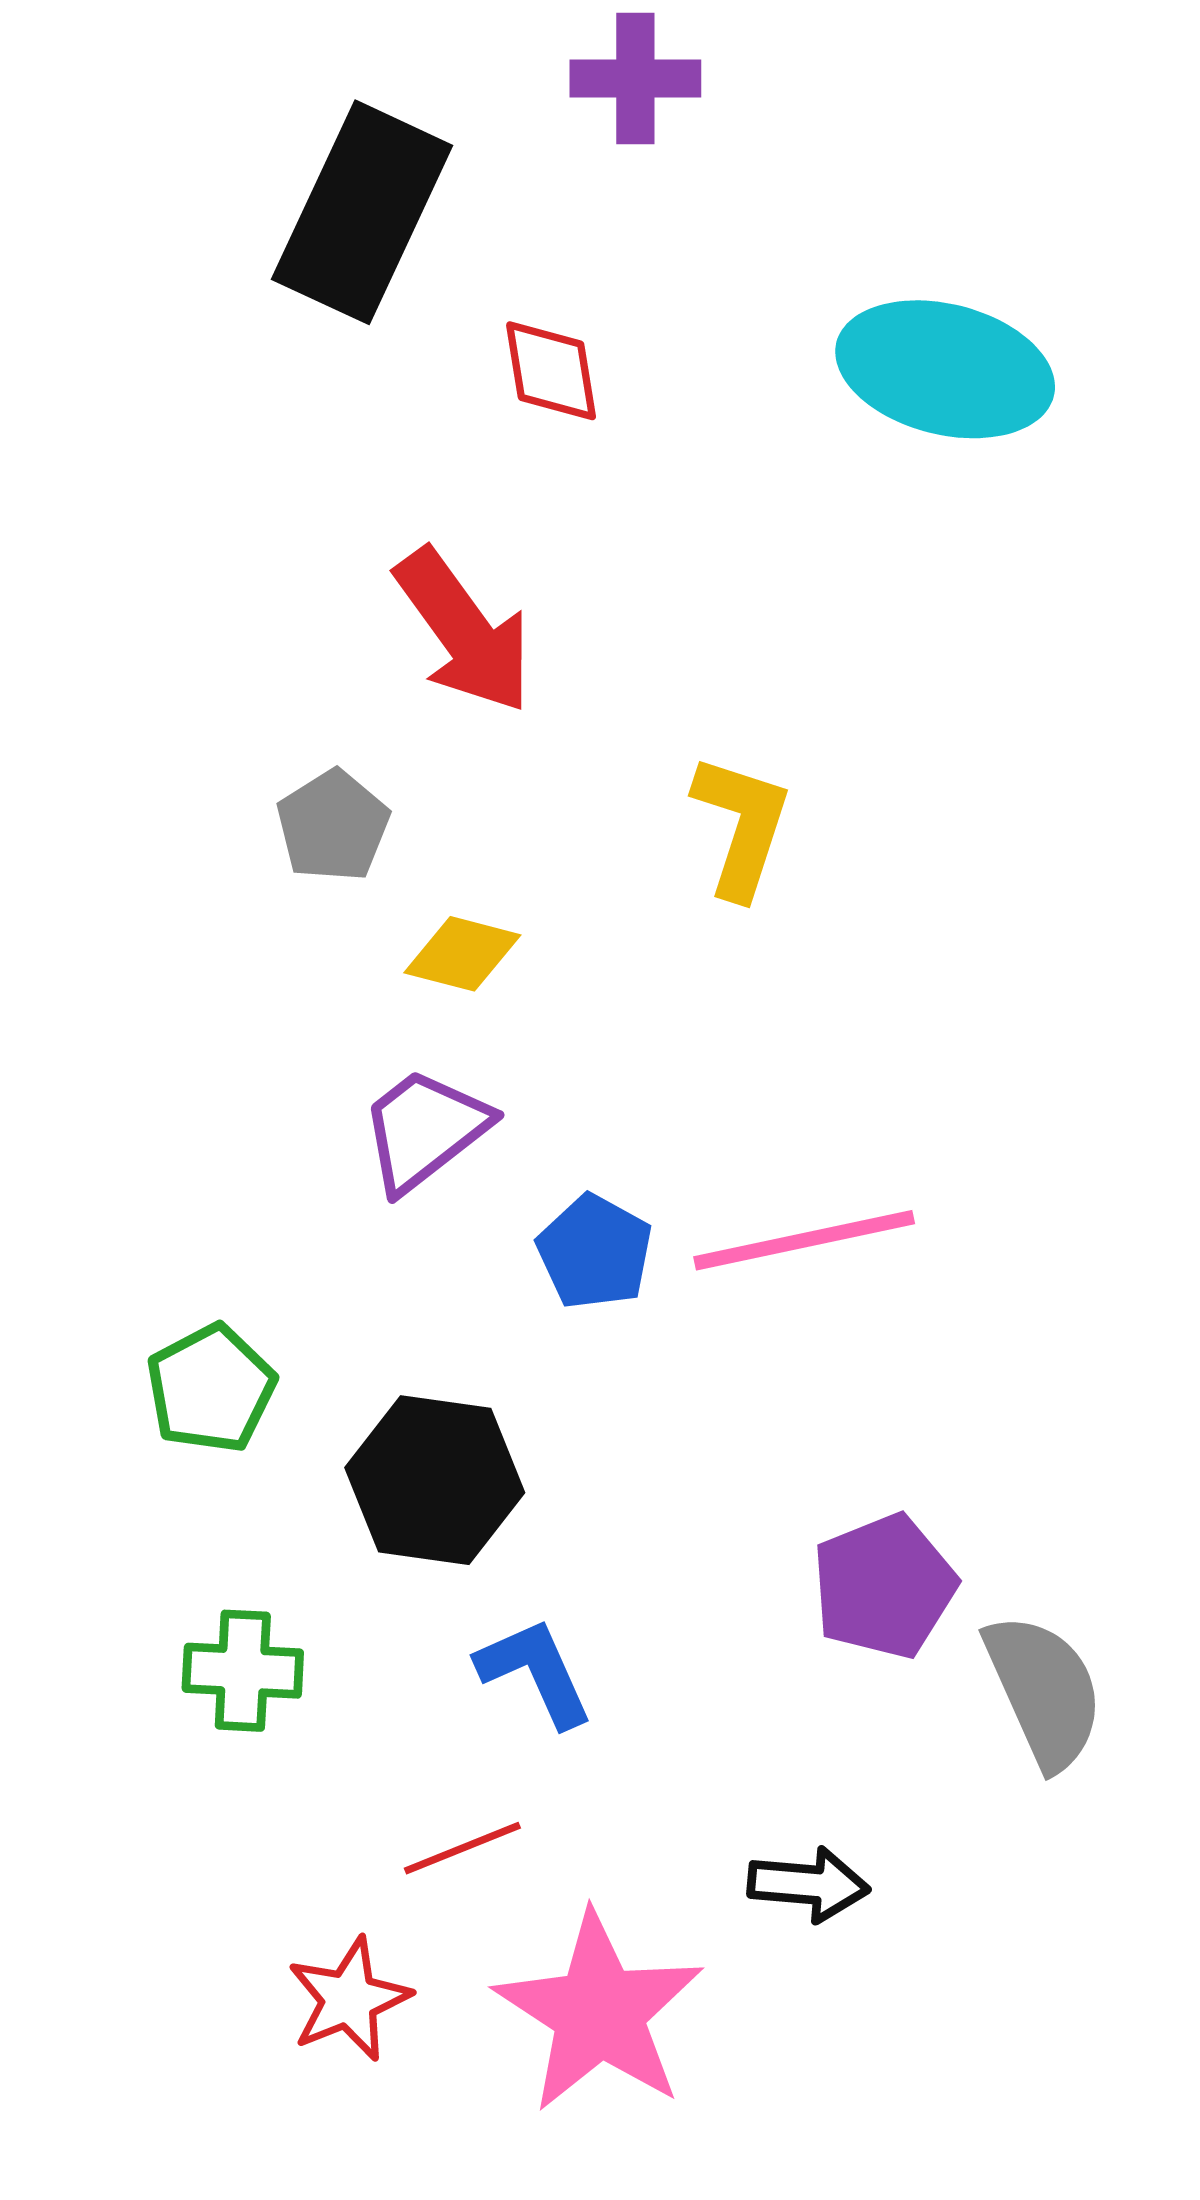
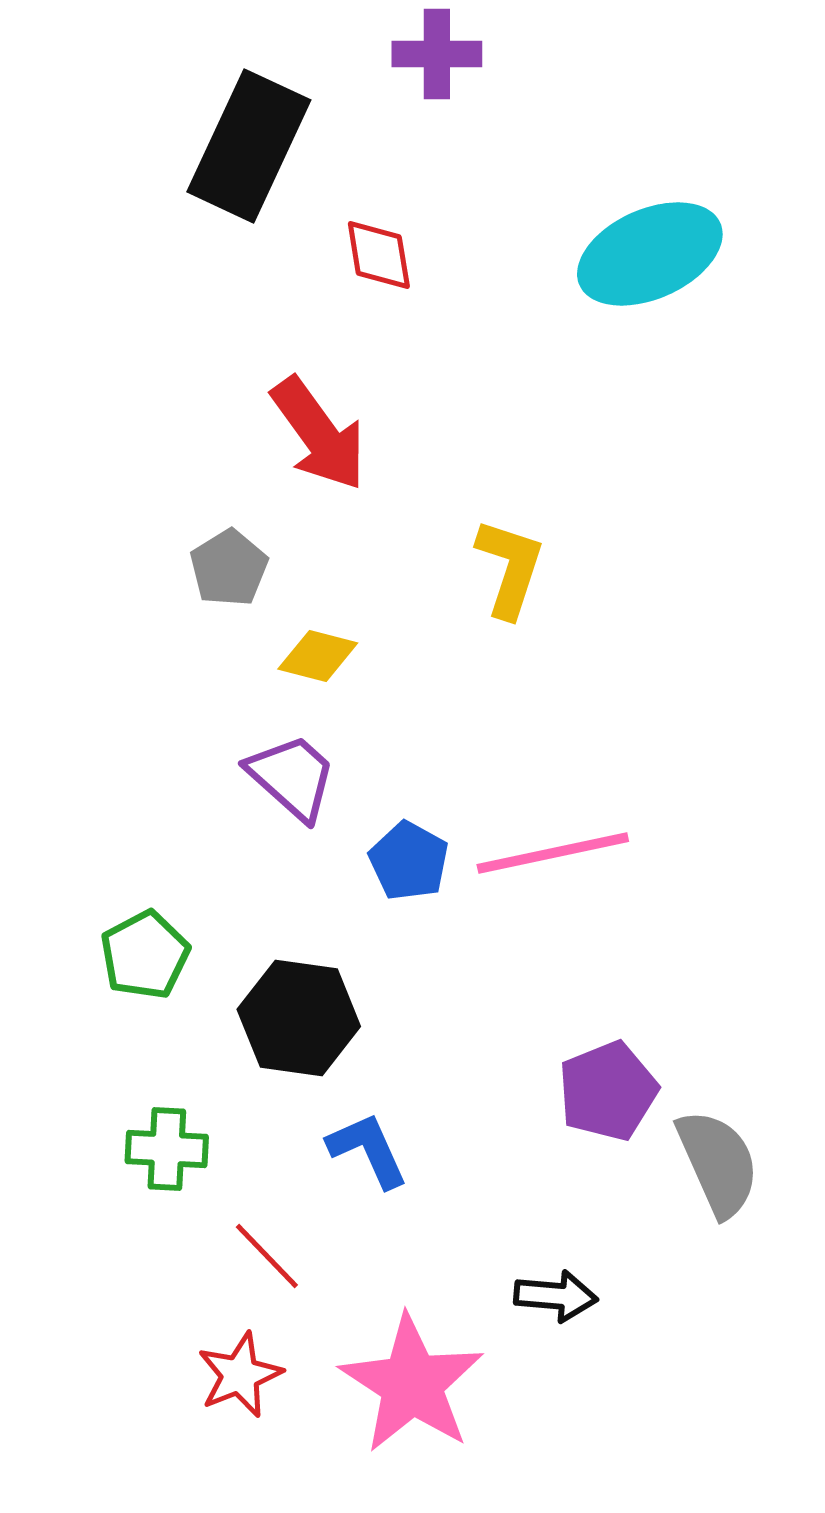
cyan ellipse: (945, 369) -> (650, 254), turned -38
purple trapezoid: (425, 1130) -> (292, 777), turned 80
red line: (462, 1848) -> (267, 1256), moved, turned 68

